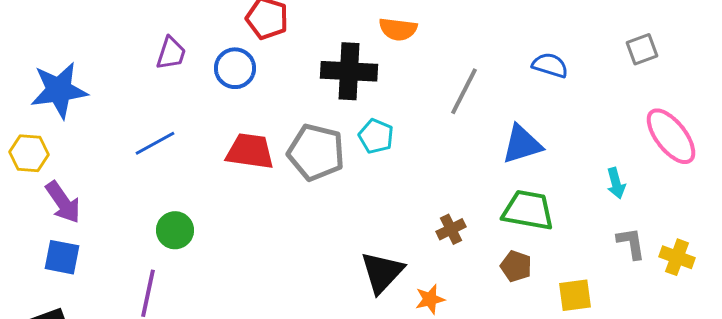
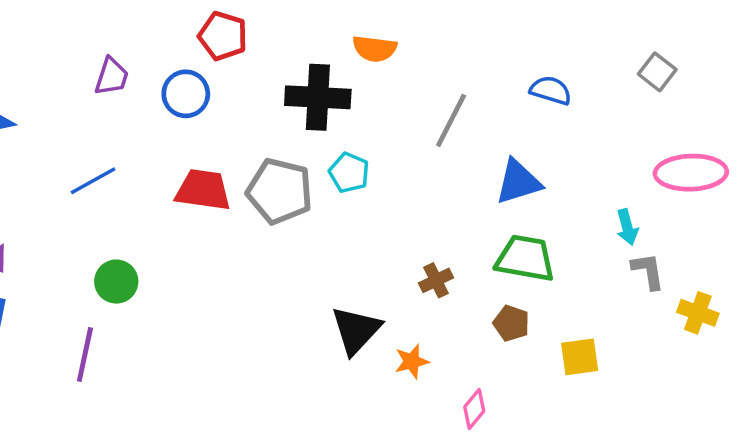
gray square: (642, 49) -> (657, 72), turned -32
pink ellipse: (671, 136) -> (691, 173), turned -54
gray L-shape: (631, 243) -> (648, 271), moved

